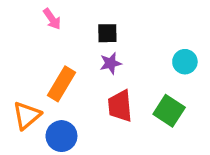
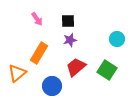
pink arrow: (52, 19) -> (37, 19), moved
red trapezoid: (120, 106) -> (76, 67), turned 55
blue circle: (61, 136) -> (52, 86), moved

